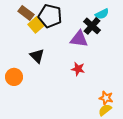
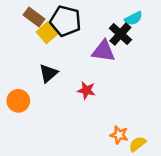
black triangle: (37, 56) -> (48, 73), turned 35
red star: (78, 69) -> (86, 90), moved
orange star: (106, 98) -> (119, 135), moved

